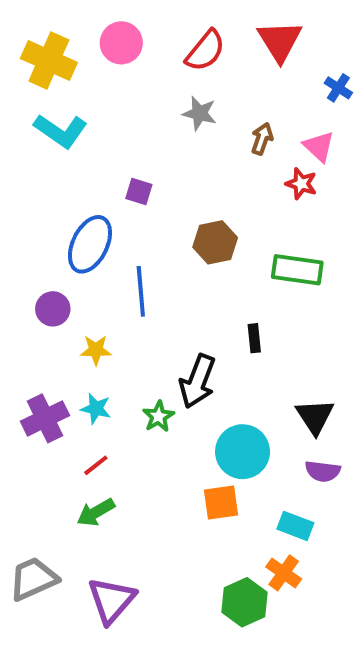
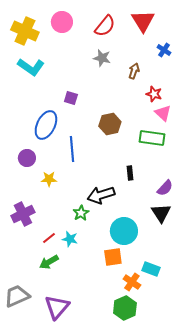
blue cross: (338, 88) -> (164, 50), moved
pink triangle: (319, 147) -> (163, 113), moved
black arrow: (198, 381) -> (101, 195), turned 52
cyan star: (96, 409) -> (70, 239), moved
purple semicircle: (323, 471) -> (165, 188), moved, turned -54
orange cross: (284, 573) -> (132, 282), moved

